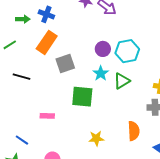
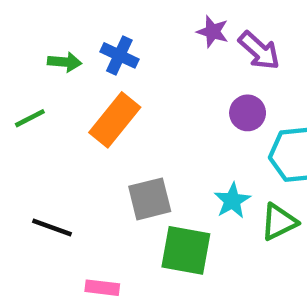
purple circle: (103, 49) -> (248, 113), moved
gray square: (65, 63) -> (150, 199), moved
black line: (22, 77) -> (52, 228), moved

